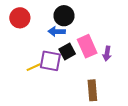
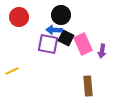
black square: (67, 51) -> (66, 38), moved, turned -35
purple square: (50, 61) -> (48, 44), moved
yellow line: (34, 67) -> (12, 71), moved

